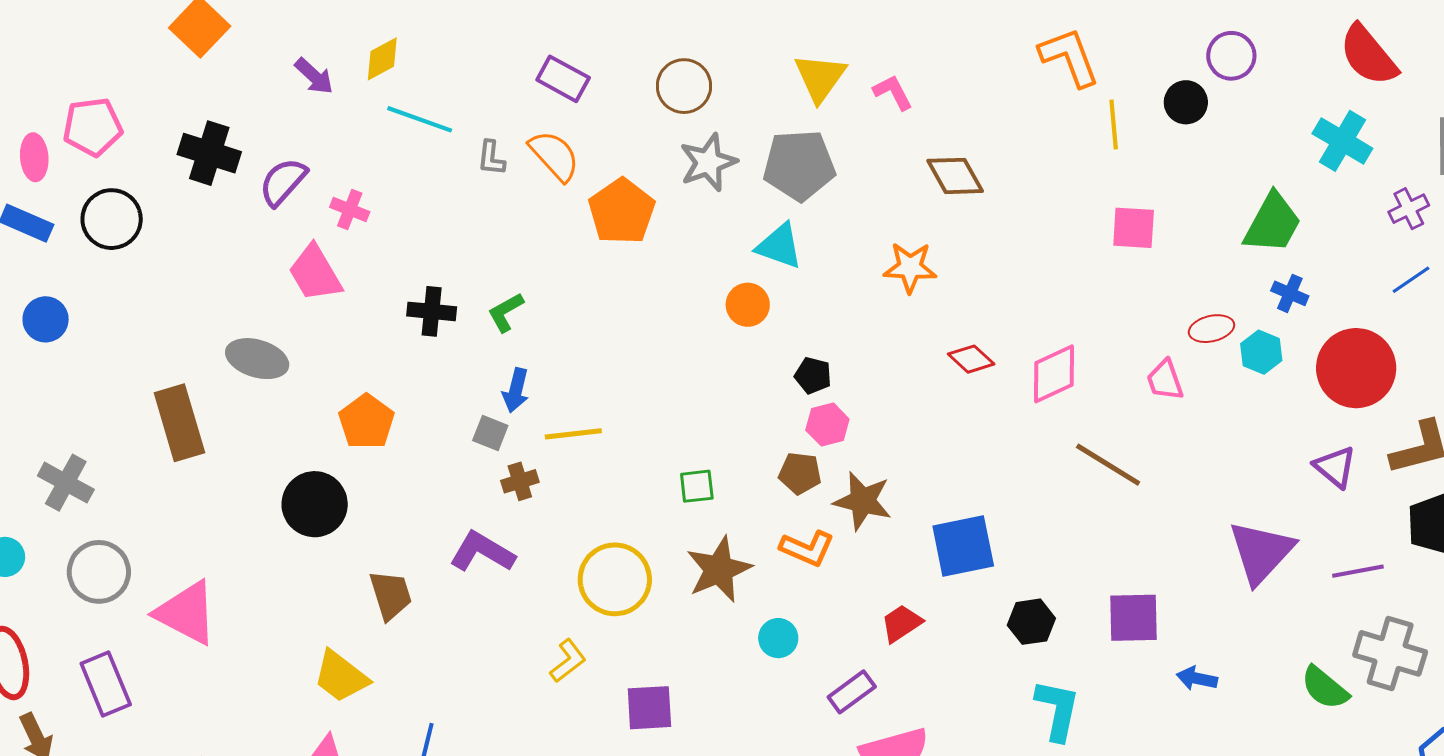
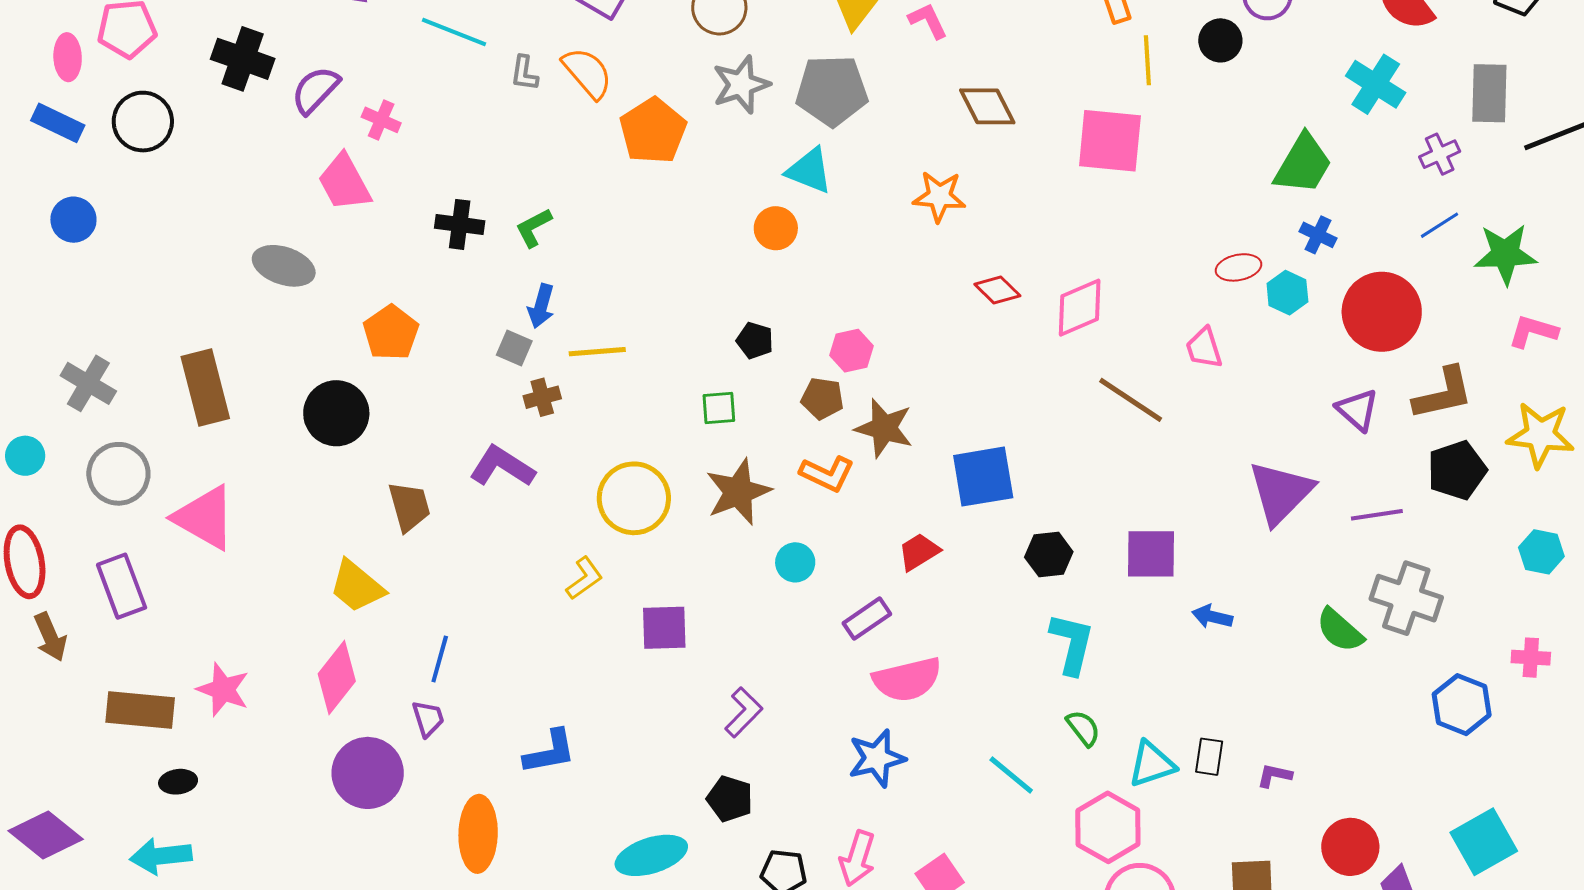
pink square: (1134, 228) -> (1110, 141), moved, size x1.5
black pentagon: (813, 375) -> (755, 340), moved
pink trapezoid: (1165, 380) -> (1204, 348), moved
brown rectangle: (179, 423) -> (205, 388), moved

